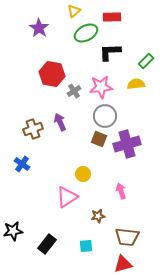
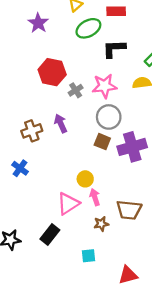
pink arrow: (121, 191) -> (95, 197), moved
brown trapezoid: (127, 237) -> (129, 210), moved
black rectangle: (47, 244) -> (50, 234), moved

